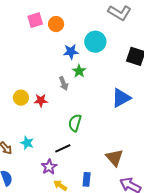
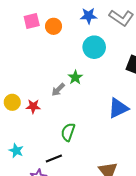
blue star: (71, 52) -> (89, 16), moved
gray arrow: (64, 83) -> (58, 90), turned 64

